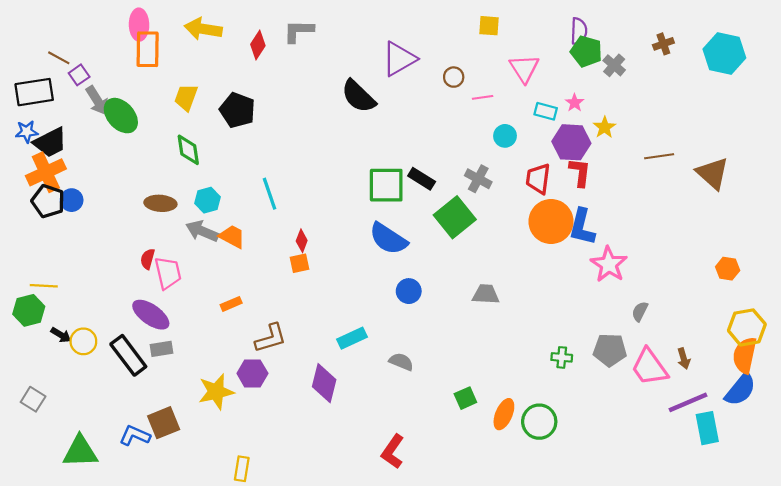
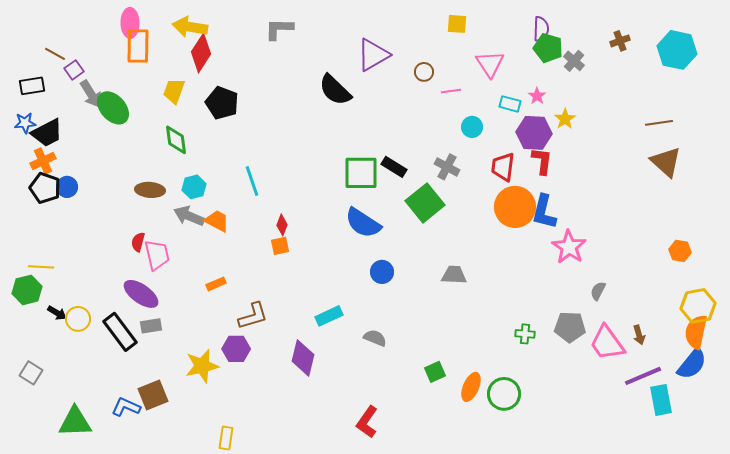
red diamond: (258, 45) -> (201, 53), moved, size x1.4
black rectangle: (34, 92) -> (32, 86), size x0.7
brown line: (659, 156) -> (659, 123), moved
orange cross: (46, 172) -> (43, 161), size x0.7

